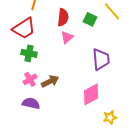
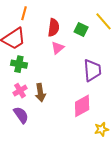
brown arrow: (50, 81) -> (40, 93), turned 108
purple semicircle: (31, 103) -> (21, 115), turned 42

